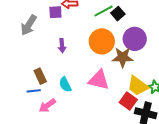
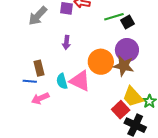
purple circle: (135, 39) -> (127, 50), moved
orange circle: (102, 41) -> (101, 62), moved
pink triangle: (99, 80) -> (80, 81), moved

